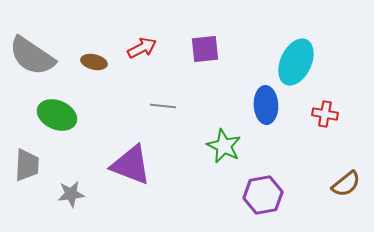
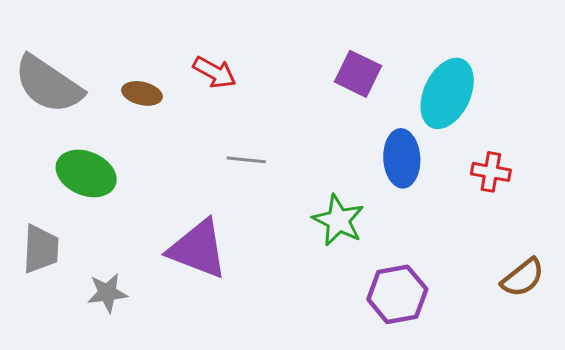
red arrow: (142, 48) -> (214, 72), turned 56
purple square: (205, 49) -> (358, 74), moved, turned 32

